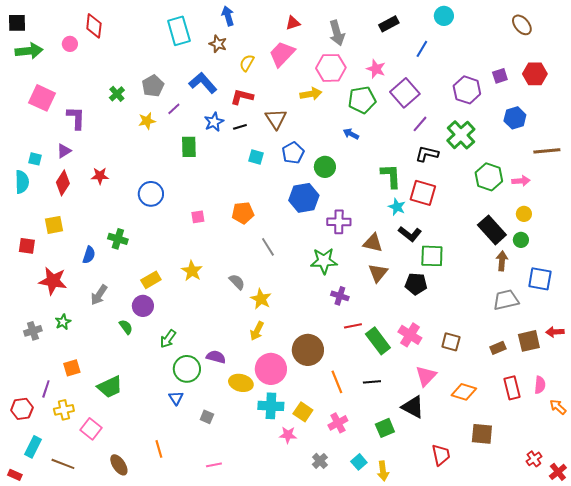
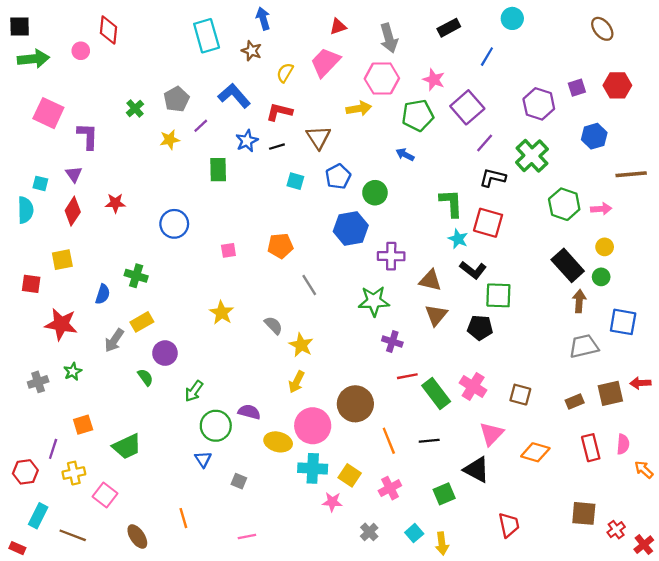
purple triangle: (64, 151) -> (74, 174), turned -35
yellow rectangle: (151, 280) -> (142, 322), moved
brown square: (482, 434) -> (584, 513), moved

